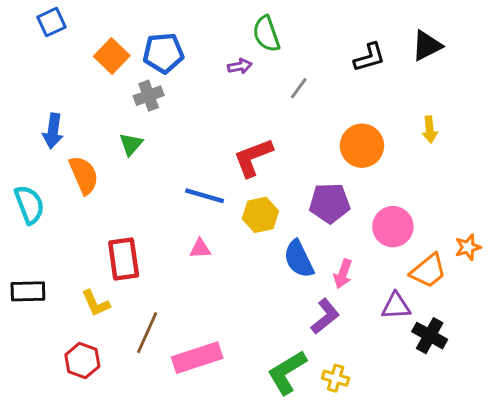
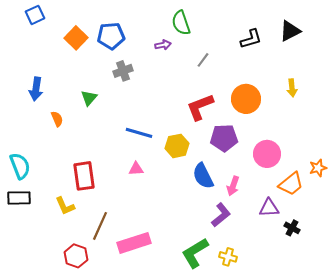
gray cross: (149, 96) -> (123, 71), moved
red L-shape: (253, 157) -> (200, 107), moved
orange semicircle: (84, 175) -> (57, 119), size x0.6
cyan semicircle: (29, 205) -> (20, 166), moved
black cross: (430, 336) -> (292, 228), size x0.7
red hexagon: (82, 361) -> (76, 256), moved

